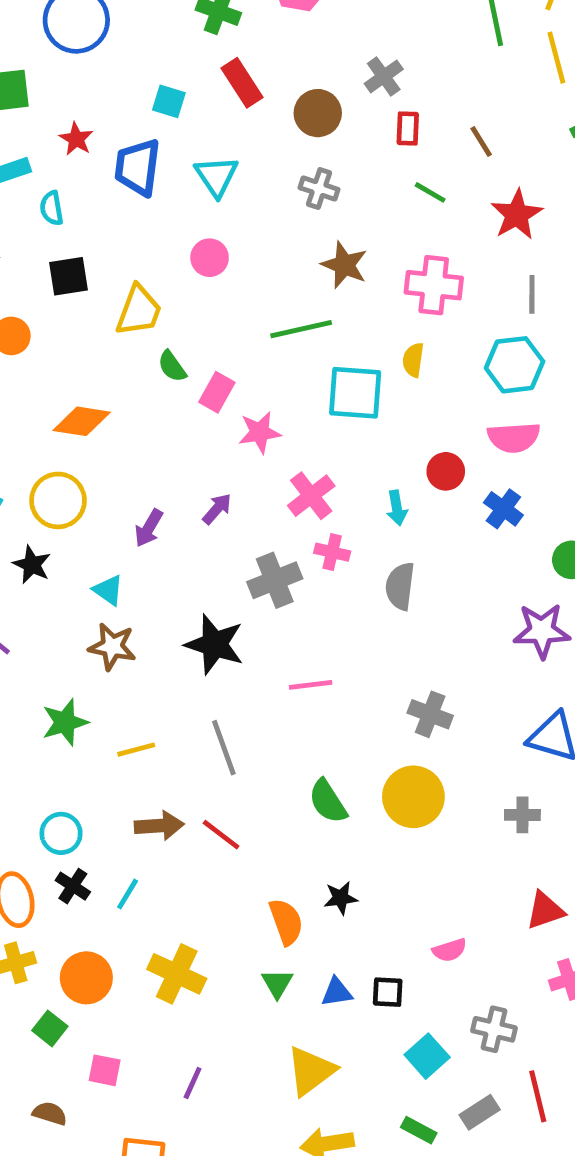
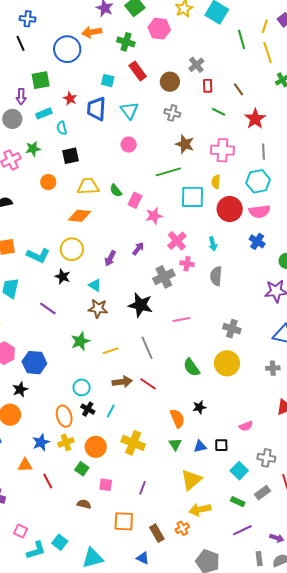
yellow trapezoid: (139, 311) -> (88, 186), moved, turned -110
red circle: (446, 471) -> (230, 209), moved, size x1.6

